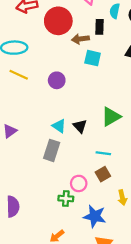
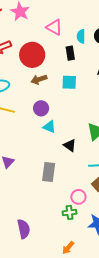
brown arrow: (80, 39) -> (39, 79), moved
cyan triangle: (59, 126) -> (49, 127), moved

